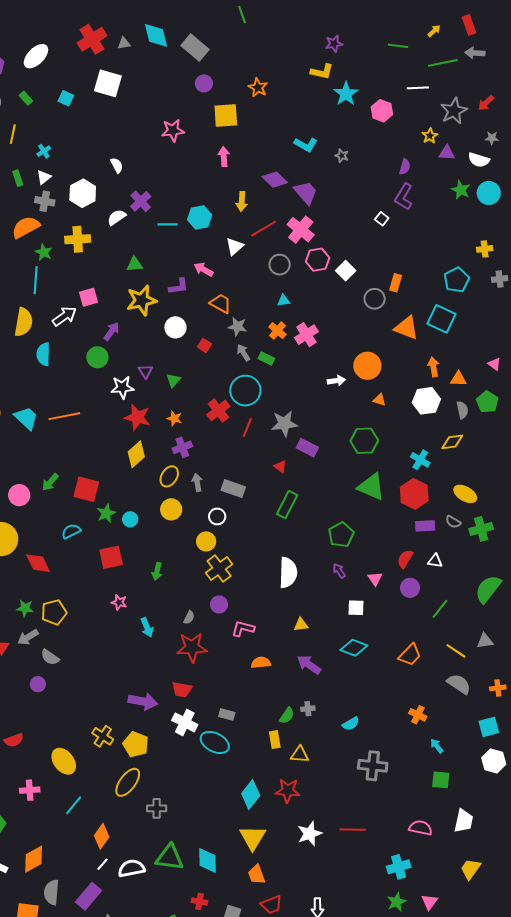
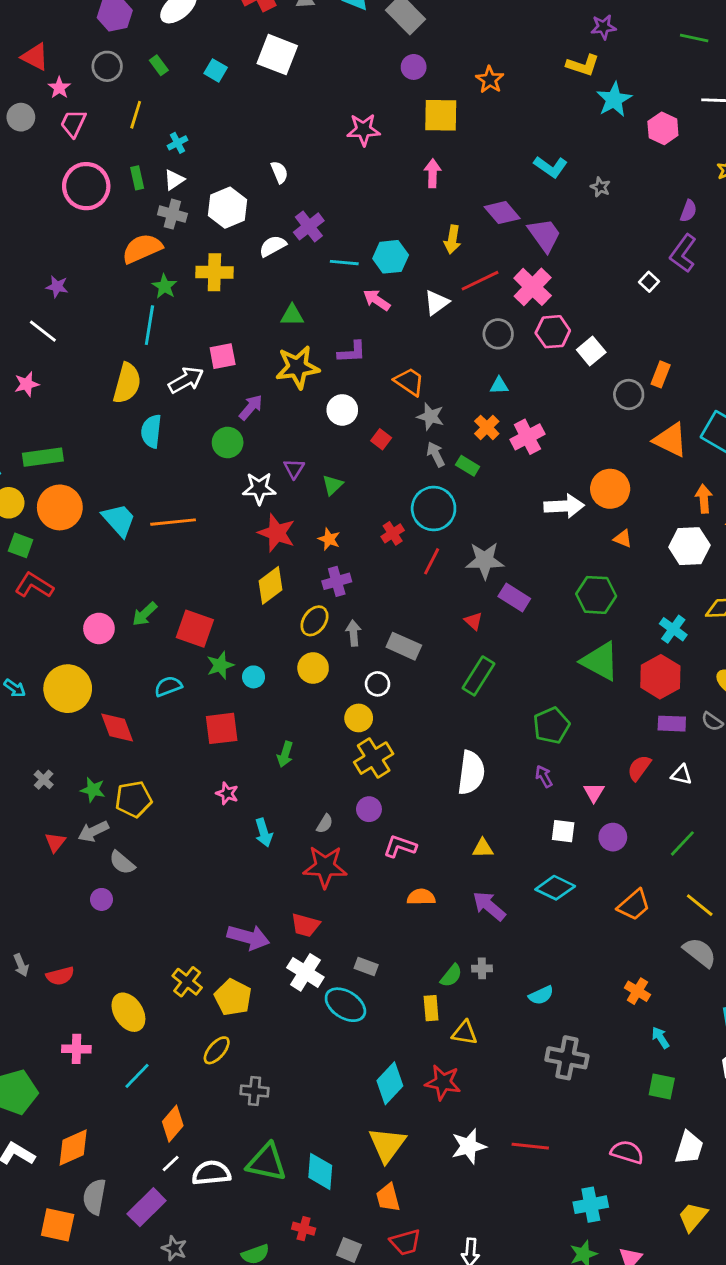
pink arrow: (204, 269) -> (377, 300), moved
white arrow: (336, 381) -> (564, 506), size x1.5
red cross: (218, 410) -> (393, 533), size x0.7
purple circle: (410, 588) -> (613, 837), moved
yellow ellipse: (128, 782) -> (217, 1050), size x0.7

